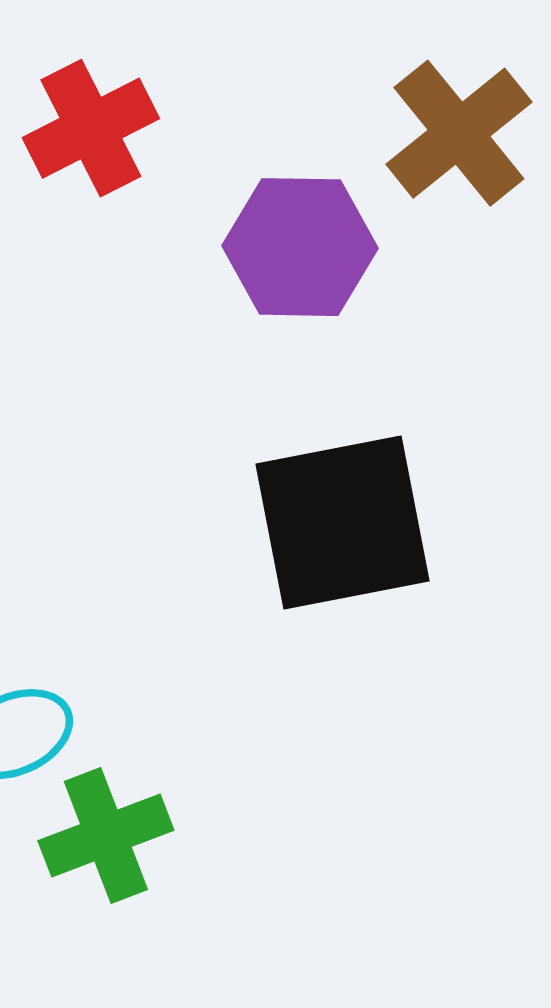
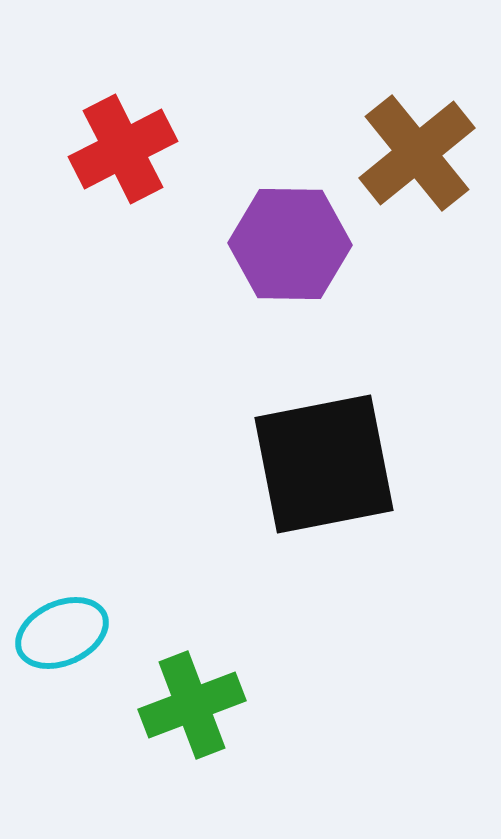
green cross: (106, 836) -> (192, 705), moved

